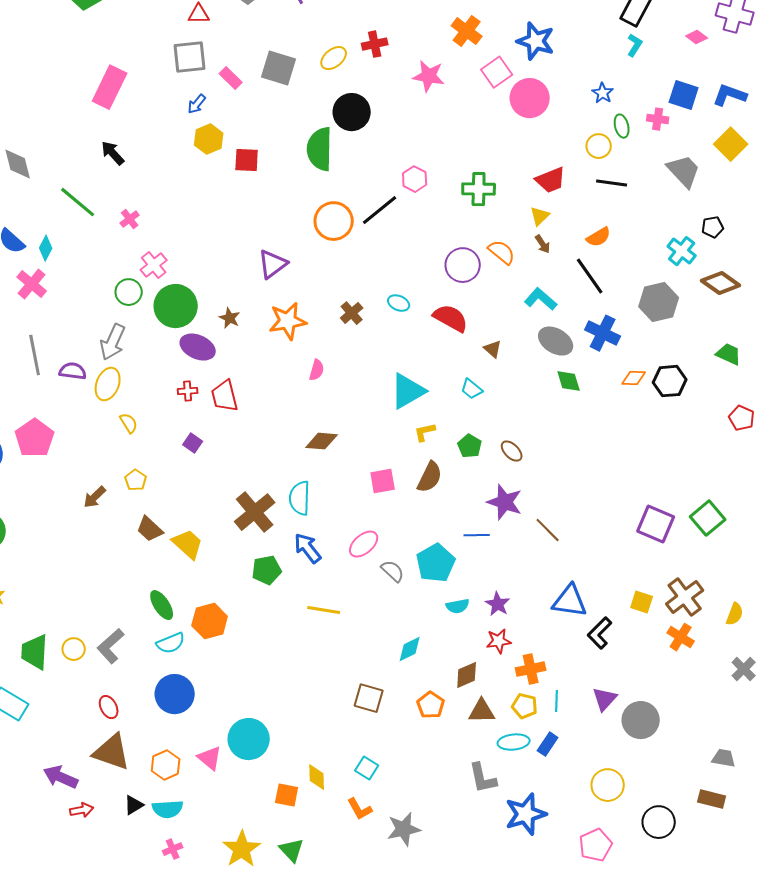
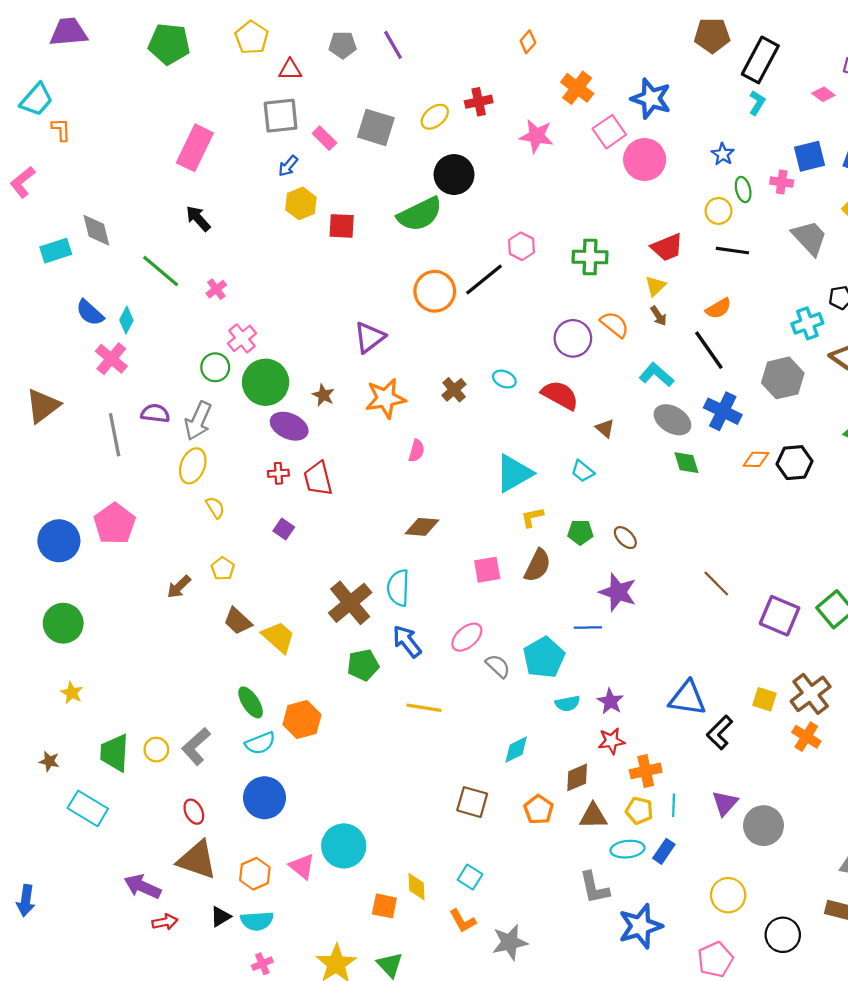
blue square: (684, 95) -> (810, 156), turned -32
green semicircle: (320, 149) -> (420, 214), turned -117
cyan cross: (682, 251) -> (807, 323), turned 32
purple semicircle: (73, 371) -> (155, 413), moved
green pentagon: (470, 446) -> (580, 532), turned -30
brown line: (548, 530) -> (716, 584), moved

